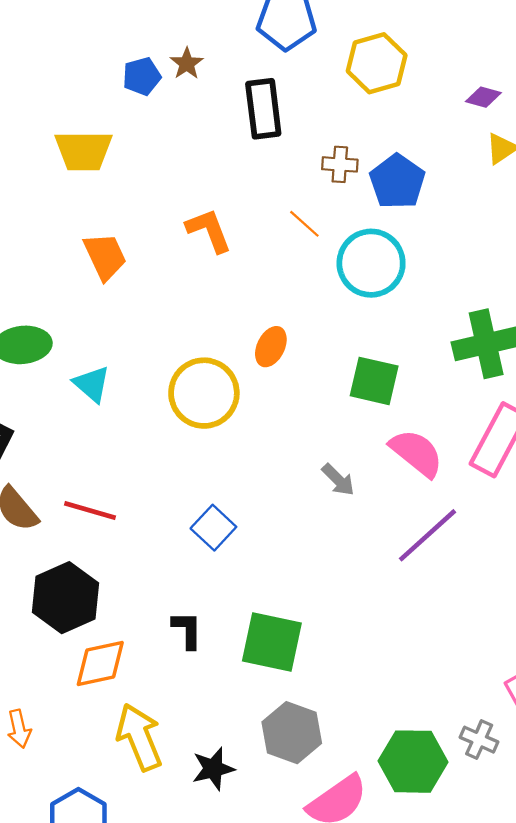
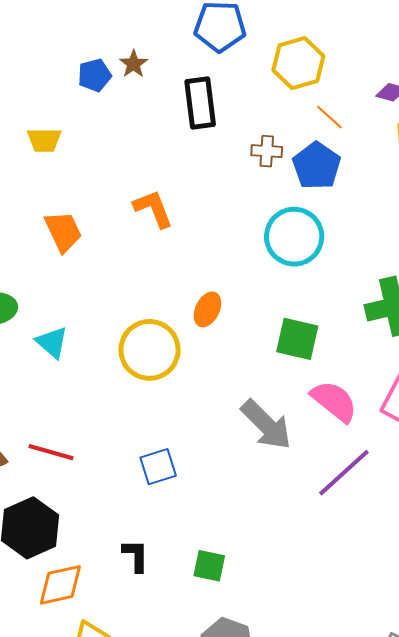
yellow trapezoid: (83, 151) -> (44, 140), size x0.7
orange line: (304, 224) -> (329, 117), moved
gray arrow: (338, 480) -> (266, 425), size x1.8
blue square: (213, 528) -> (158, 467), turned 30
green square: (272, 642) -> (209, 566), size x0.6

